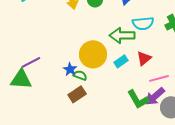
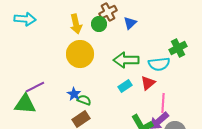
cyan semicircle: (143, 23) -> (159, 64), moved
yellow circle: (93, 54) -> (80, 54), moved
pink line: (159, 78) -> (163, 103), turned -72

